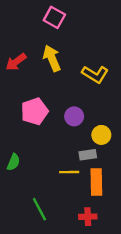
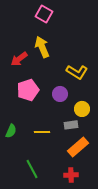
red arrow: (16, 62) -> (19, 59), moved
yellow L-shape: (95, 74) -> (77, 72), moved
yellow line: (69, 172) -> (42, 132), moved
orange rectangle: (96, 182) -> (78, 147), turned 50

